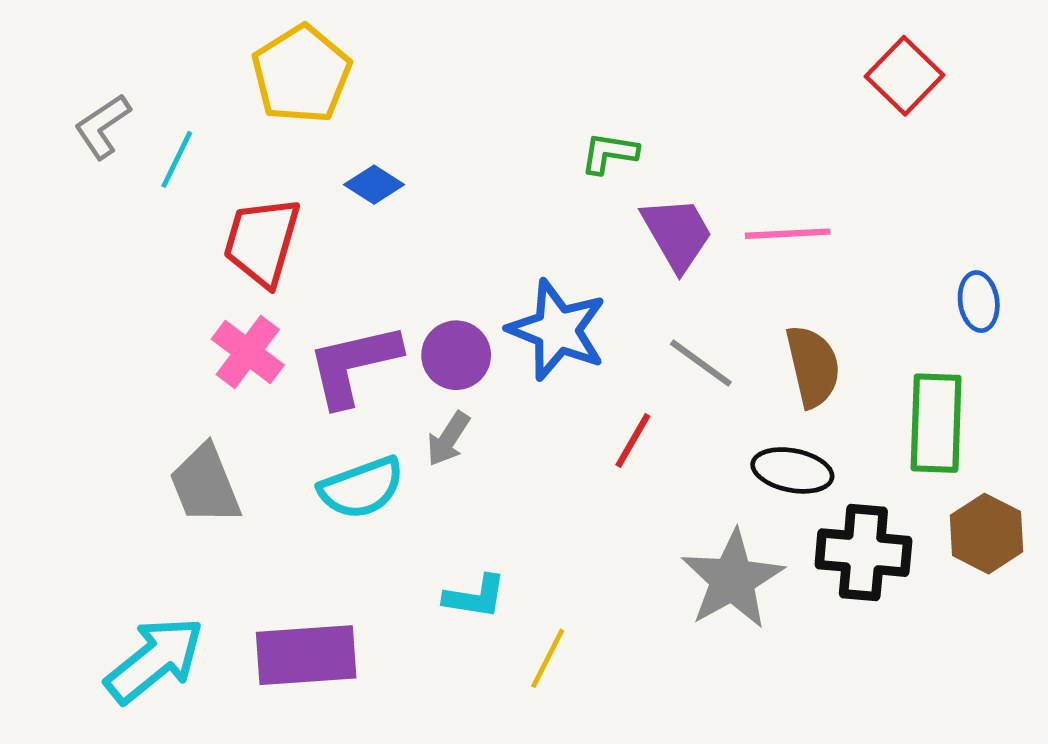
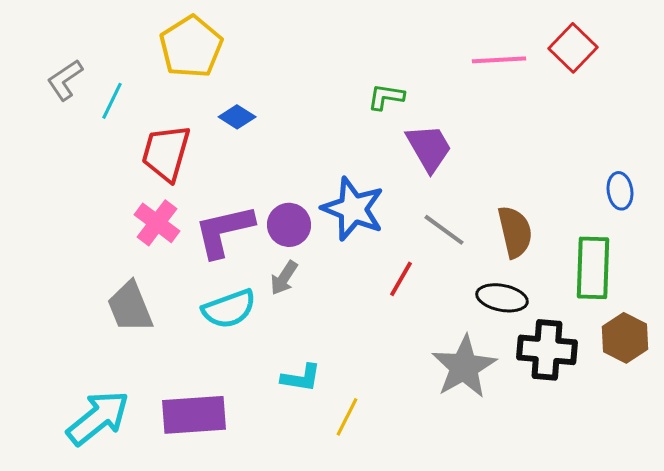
pink line: (788, 234) -> (499, 60), moved

